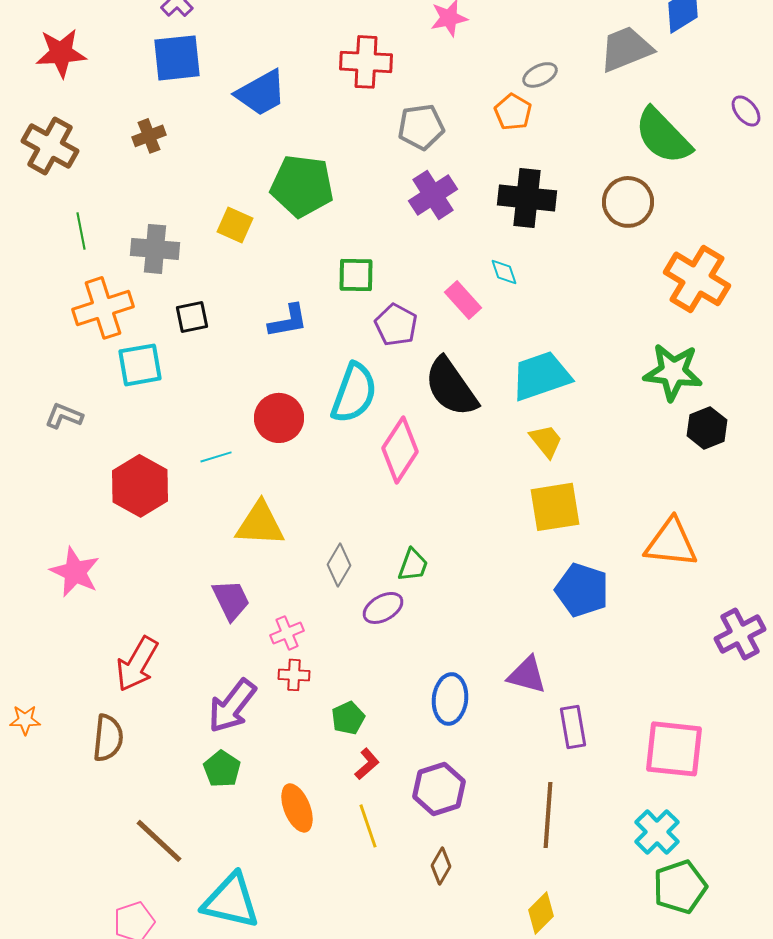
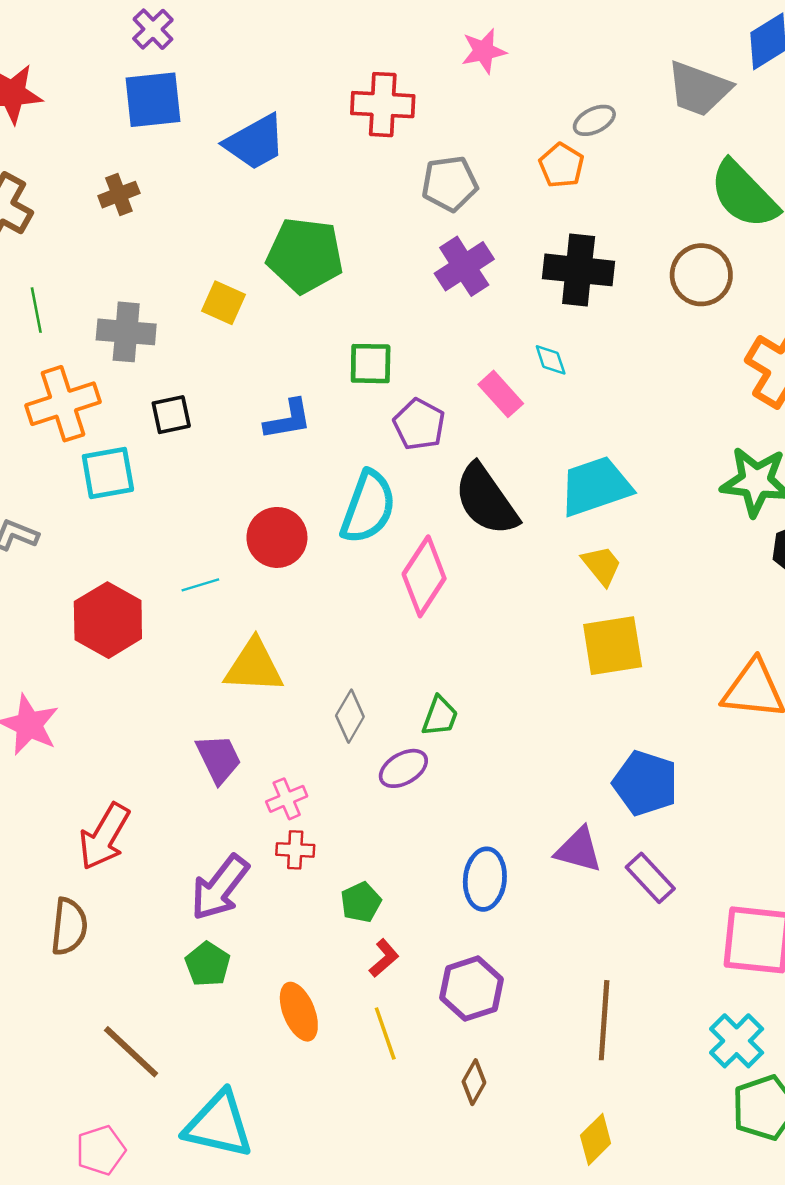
gray trapezoid: (626, 49) -> (699, 89), turned -138
blue pentagon: (582, 590) -> (645, 783), moved
purple rectangle: (573, 727) -> (650, 878), moved, turned -33

